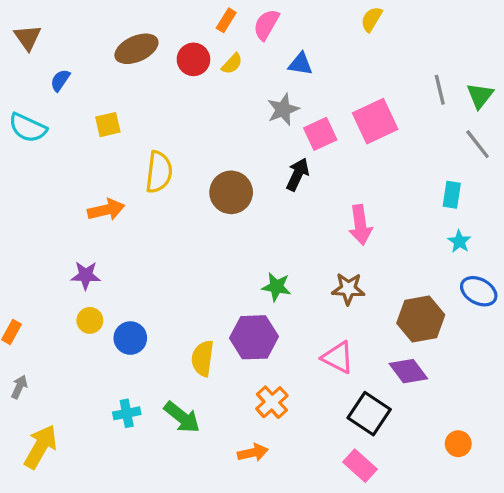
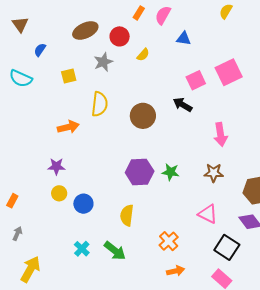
yellow semicircle: (232, 64) -> (143, 55), moved
gray star: (283, 109) -> (103, 62), moved
black arrow: (298, 174) -> (183, 105), turned -84
purple hexagon: (254, 337) -> (140, 172), moved
cyan cross: (127, 413) -> (82, 249), turned -35
orange arrow: (253, 453) -> (176, 271), moved

